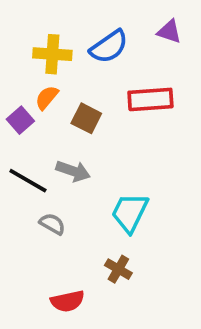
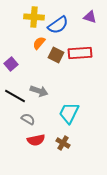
yellow cross: (52, 54) -> (34, 17), moved
orange semicircle: (47, 98) -> (39, 43), moved
brown square: (86, 118) -> (56, 55), moved
red semicircle: (68, 301) -> (36, 140), moved

